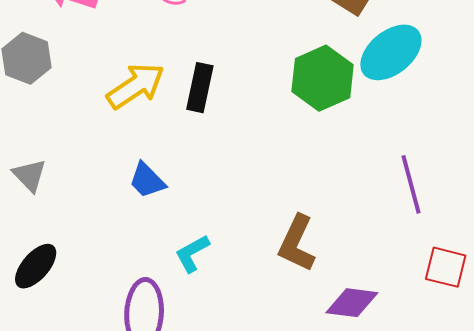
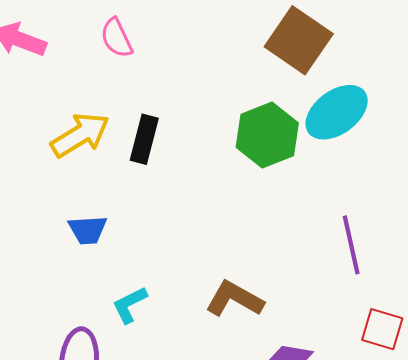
blue trapezoid: (147, 180) -> (88, 230), turned -51
brown L-shape: (297, 243) -> (234, 299), turned 92

